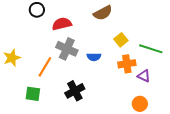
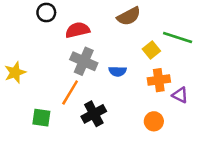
green line: (151, 49) -> (178, 38), moved
orange line: (45, 67) -> (70, 93), moved
orange circle: (140, 104) -> (154, 121), moved

